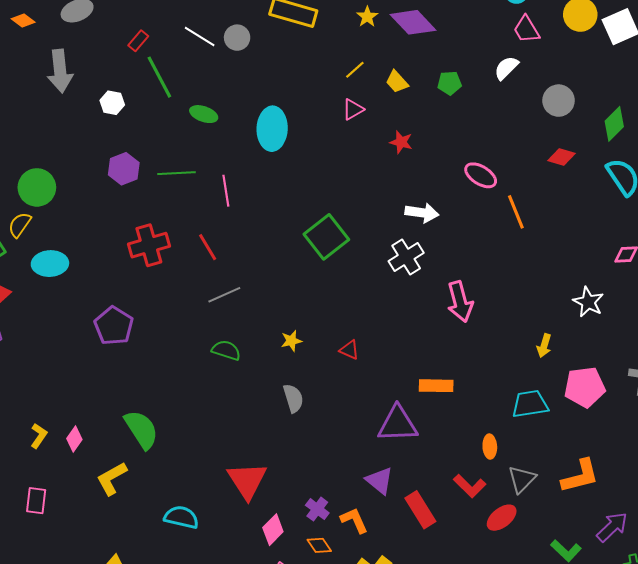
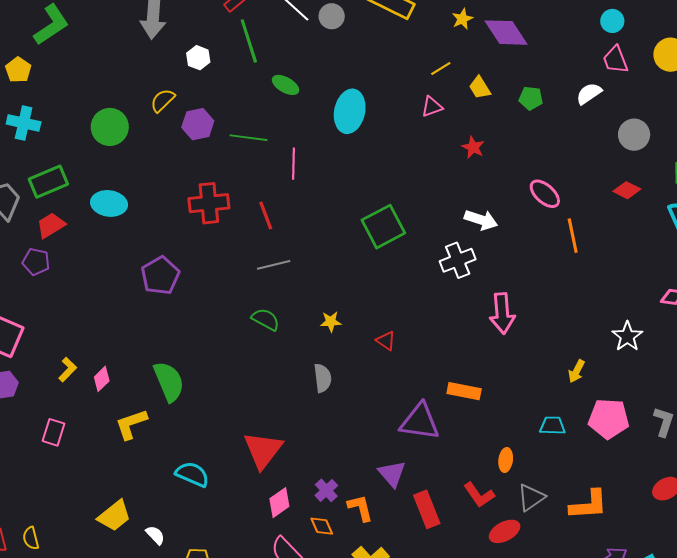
yellow semicircle: (20, 225) -> (163, 100), moved
cyan trapezoid: (530, 404) -> (552, 426), size x0.7

